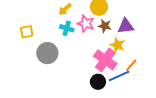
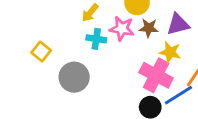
yellow square: (27, 32) -> (41, 52), turned -32

